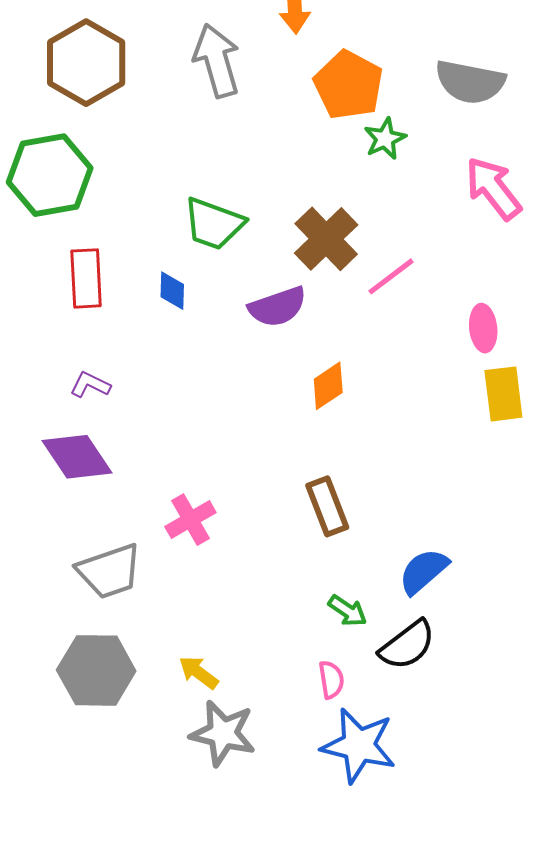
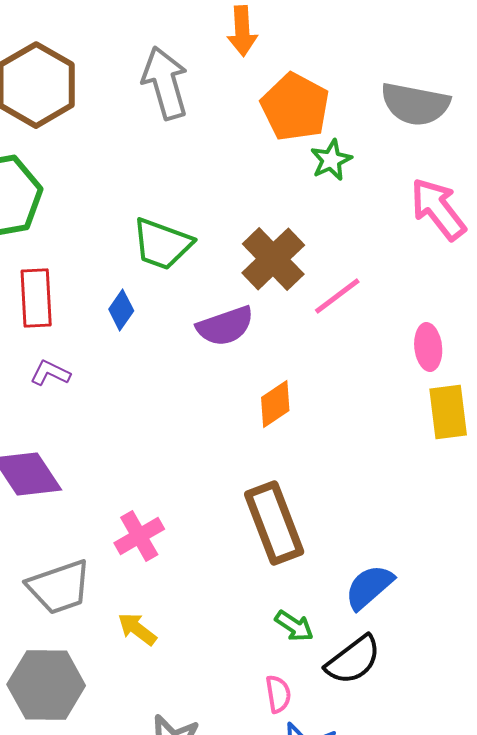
blue diamond: (172, 291) -> (121, 310), turned 33
purple L-shape: (90, 385) -> (50, 373), moved
brown rectangle: (327, 506) -> (274, 523), size x1.4
yellow arrow: (199, 673) -> (137, 629), moved

